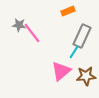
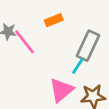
orange rectangle: (68, 11) -> (54, 20), moved

